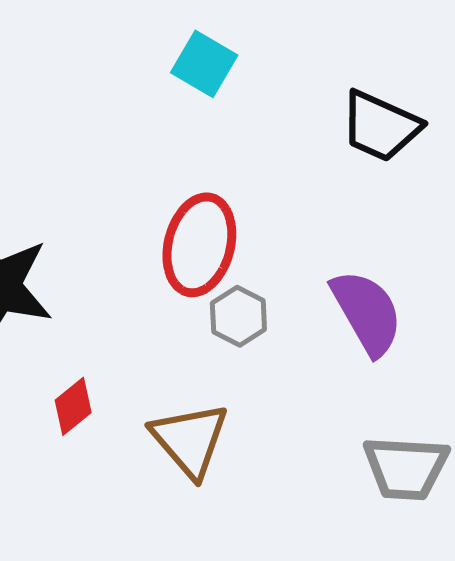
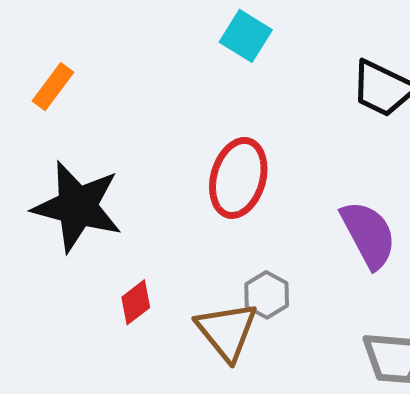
gray hexagon: (238, 316) -> (267, 295), moved

